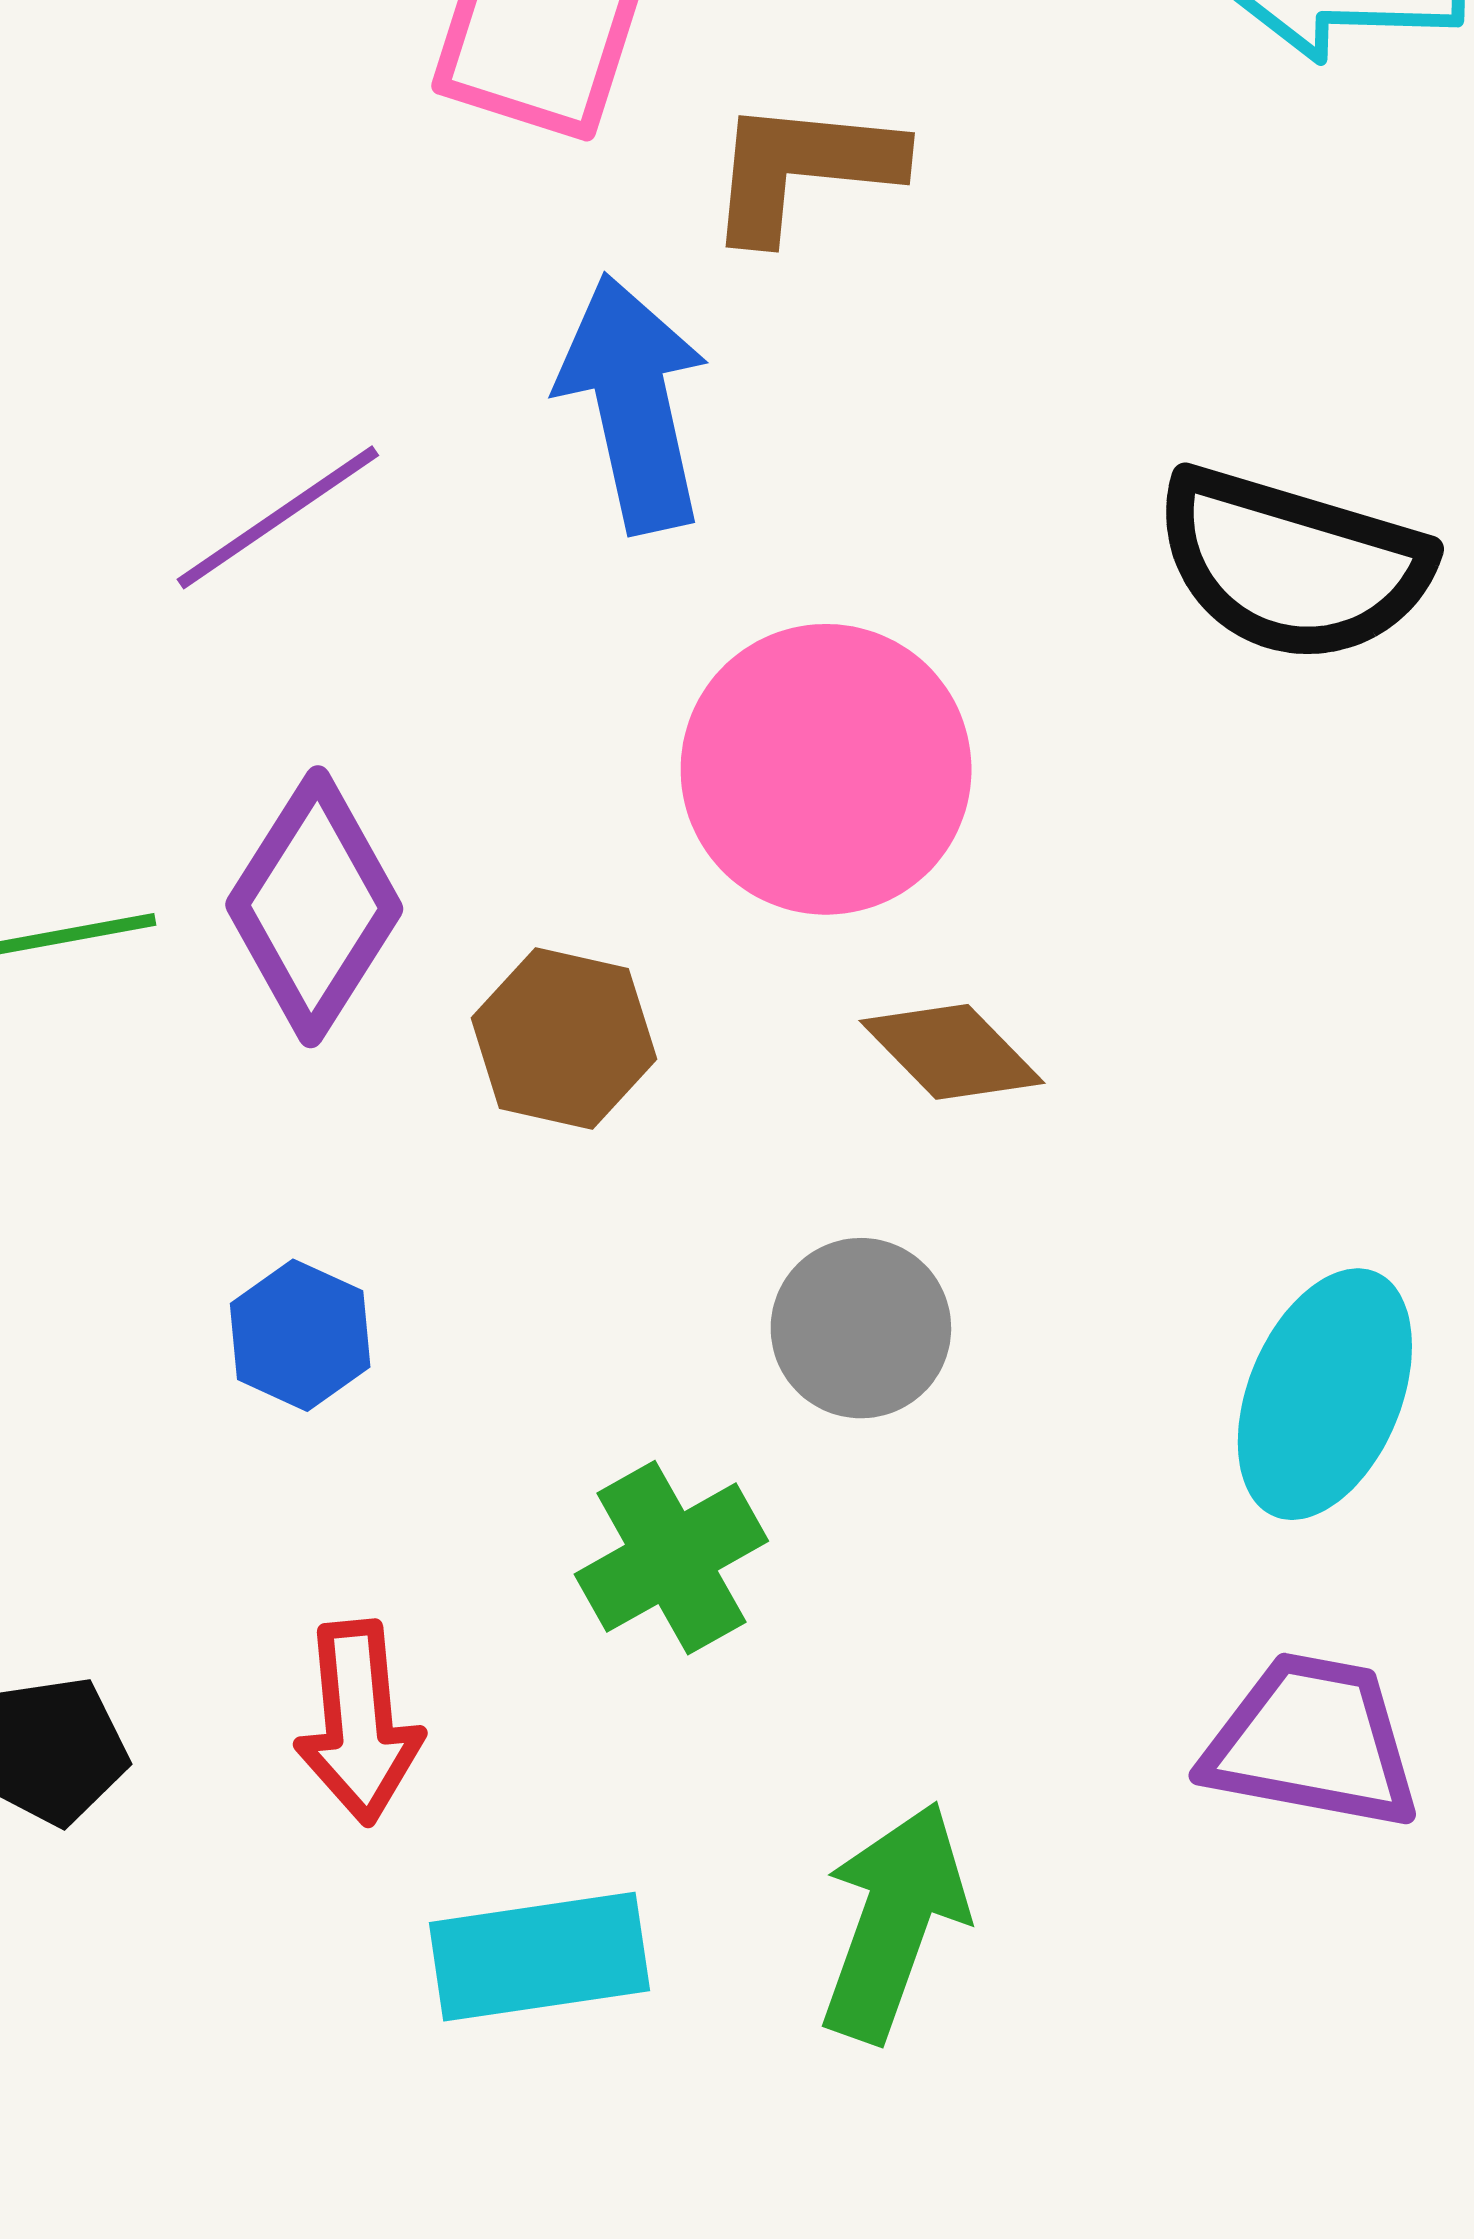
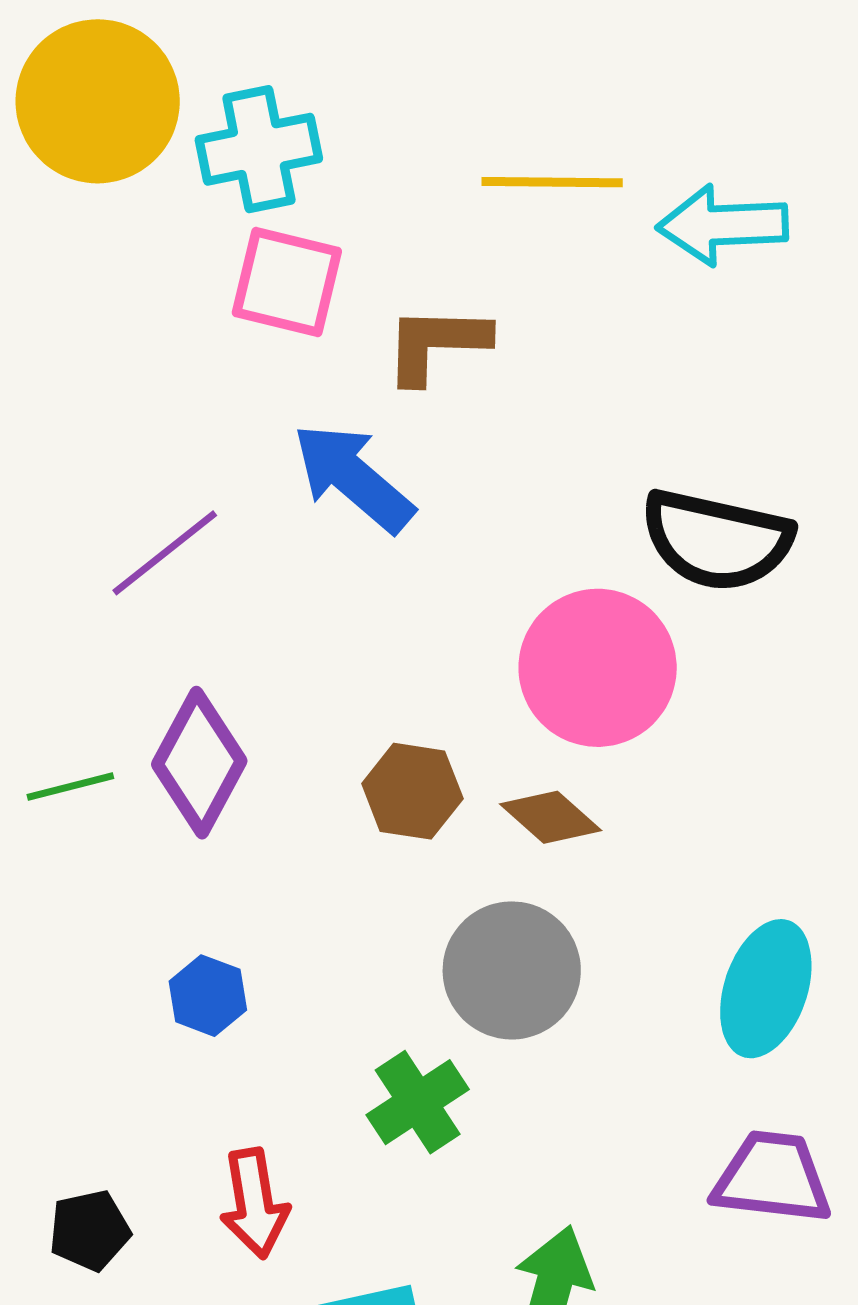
blue arrow: (633, 403) -> (353, 478), turned -33
pink circle: (826, 769) -> (598, 668), moved
brown hexagon: (564, 1038) -> (412, 791), moved
gray circle: (861, 1328) -> (512, 970), size x1.4

